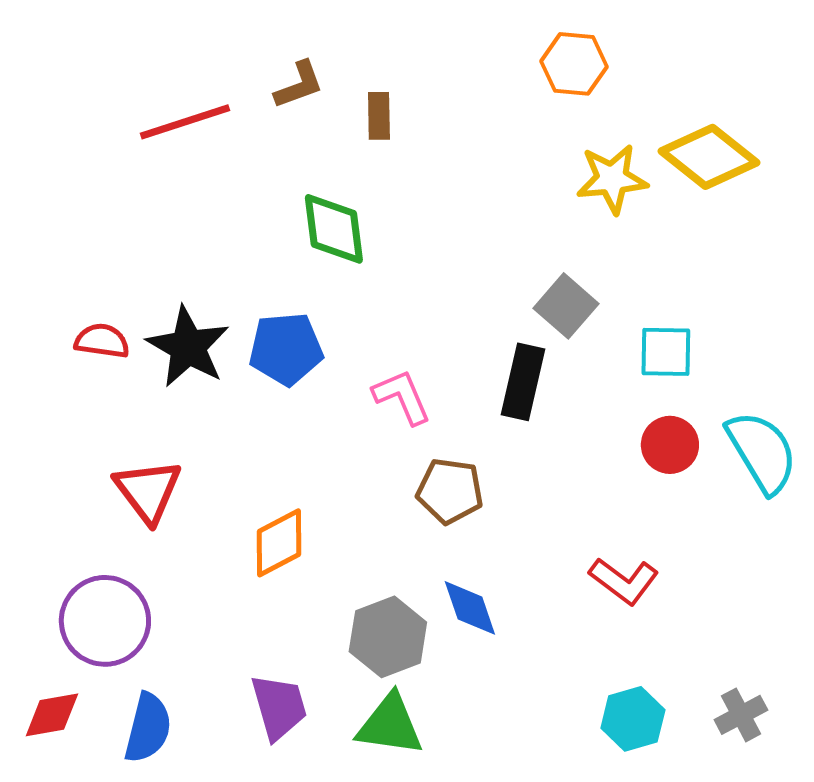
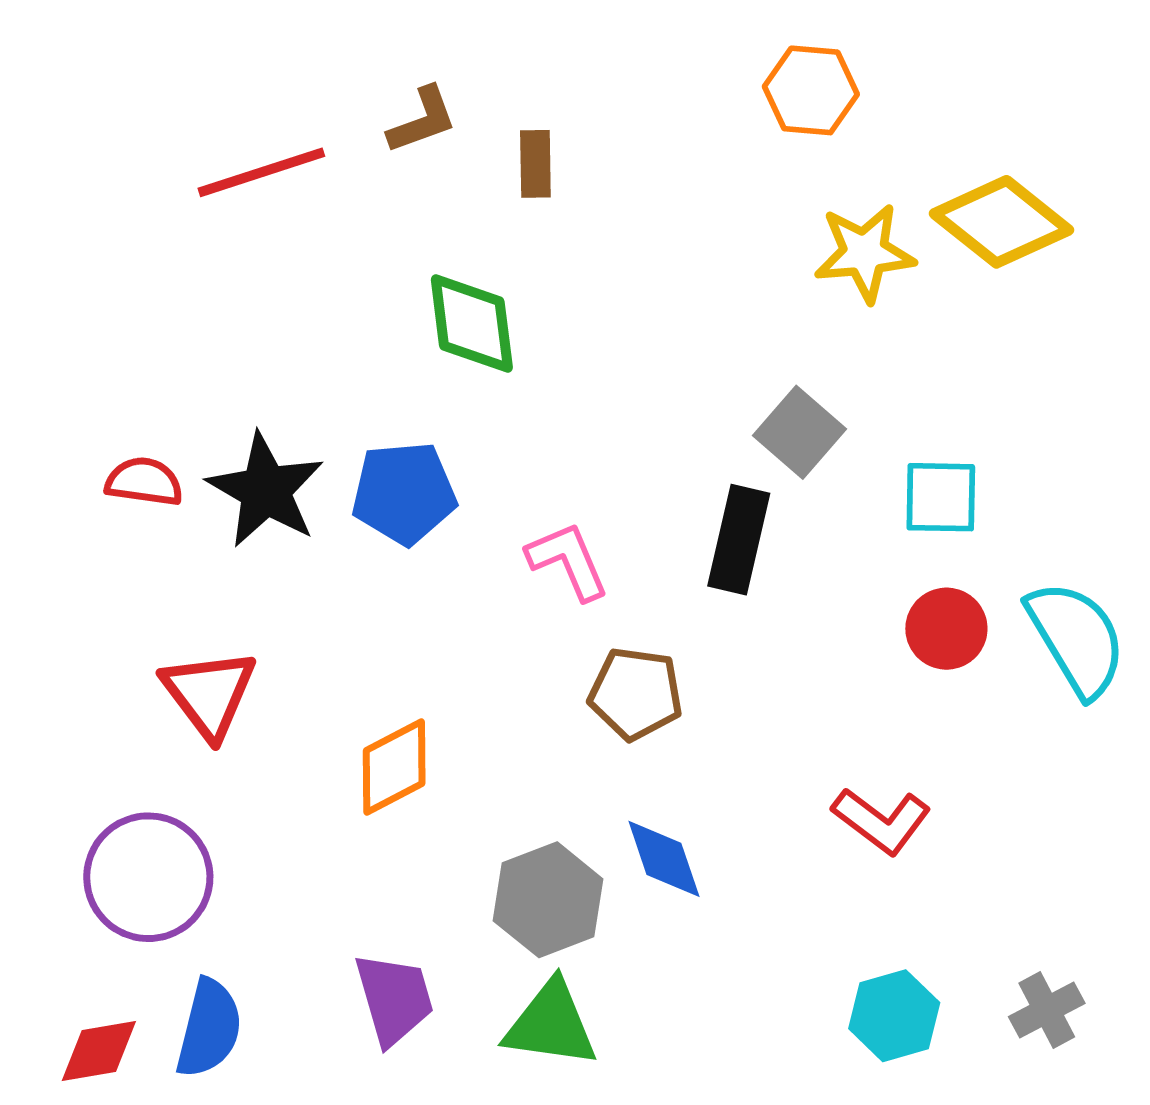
red diamond: (52, 715) -> (99, 1051), moved

